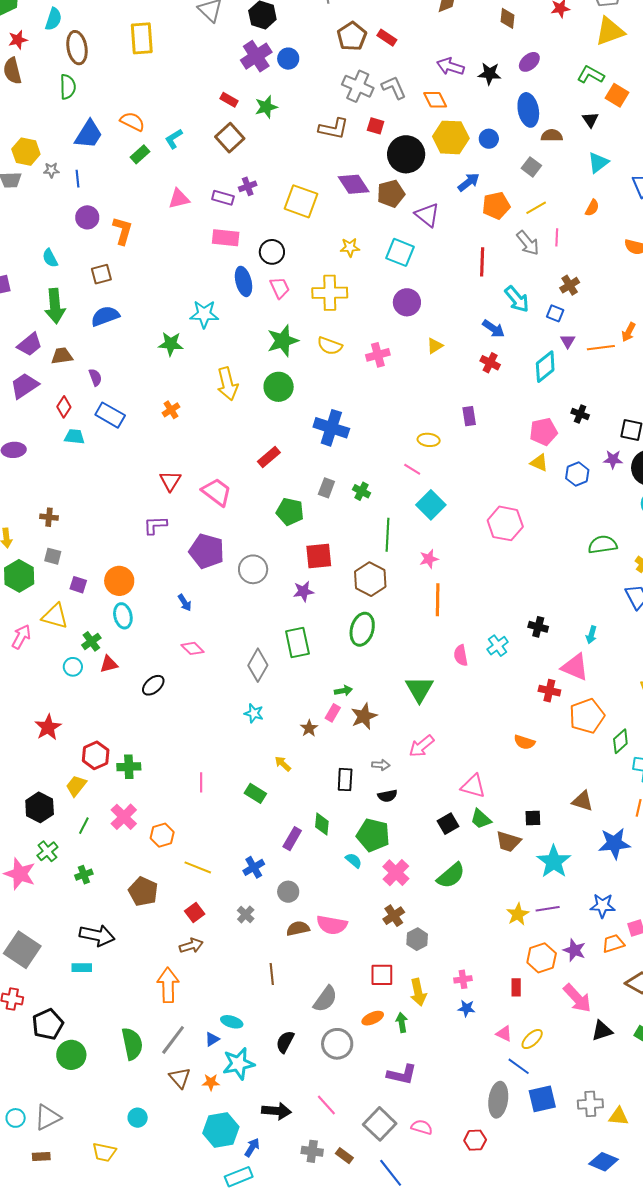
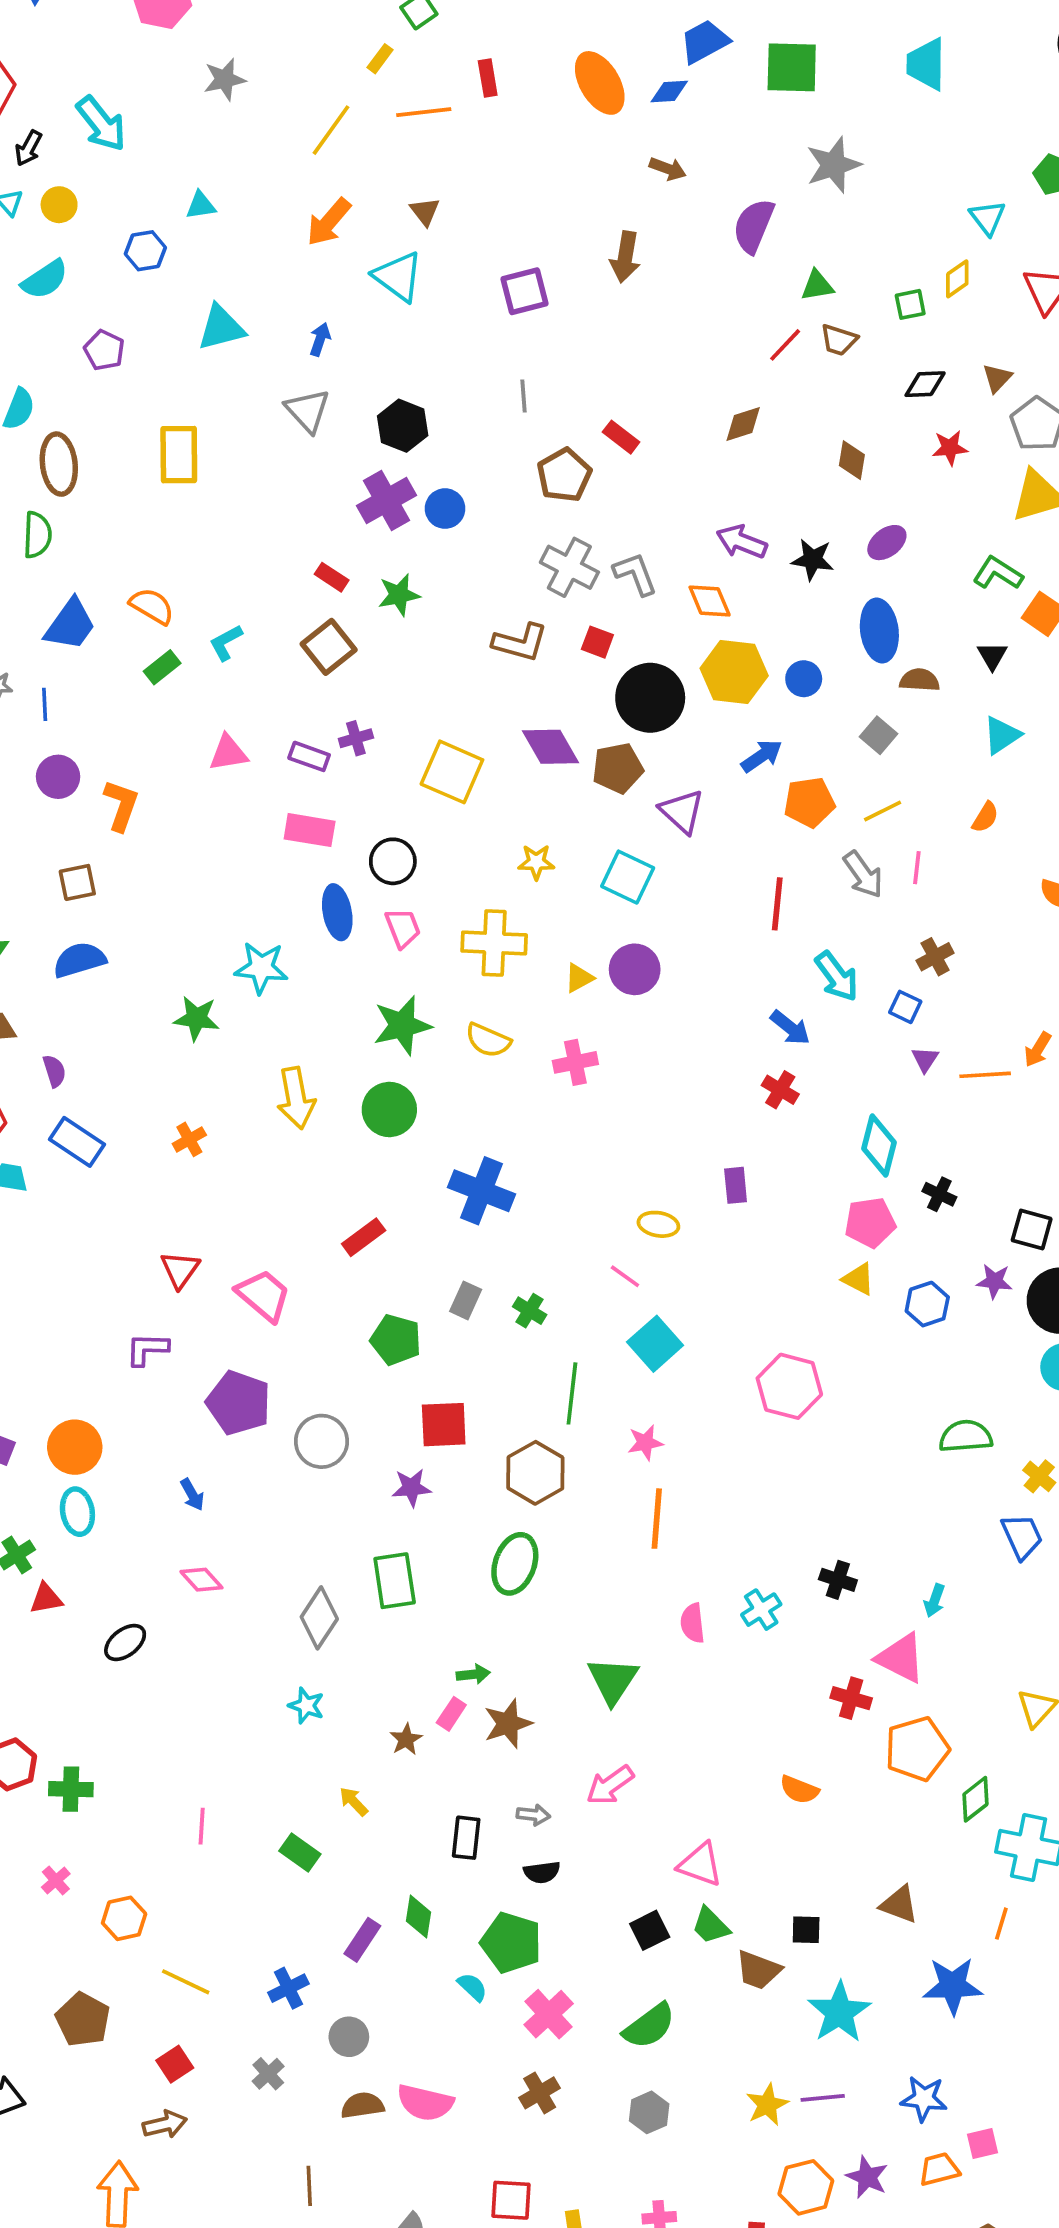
red rectangle: (387, 38) -> (621, 437), moved
yellow triangle: (435, 346) -> (579, 978), moved
cyan diamond: (545, 367) -> (879, 1146), moved, turned -40
pink cross: (124, 817) -> (56, 1880), size x0.6
gray hexagon: (417, 939) -> (649, 2112), moved

